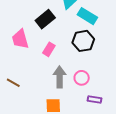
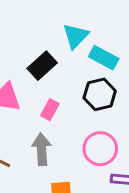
gray arrow: (60, 77) -> (42, 149), moved
pink circle: (82, 78) -> (100, 149), size x1.5

